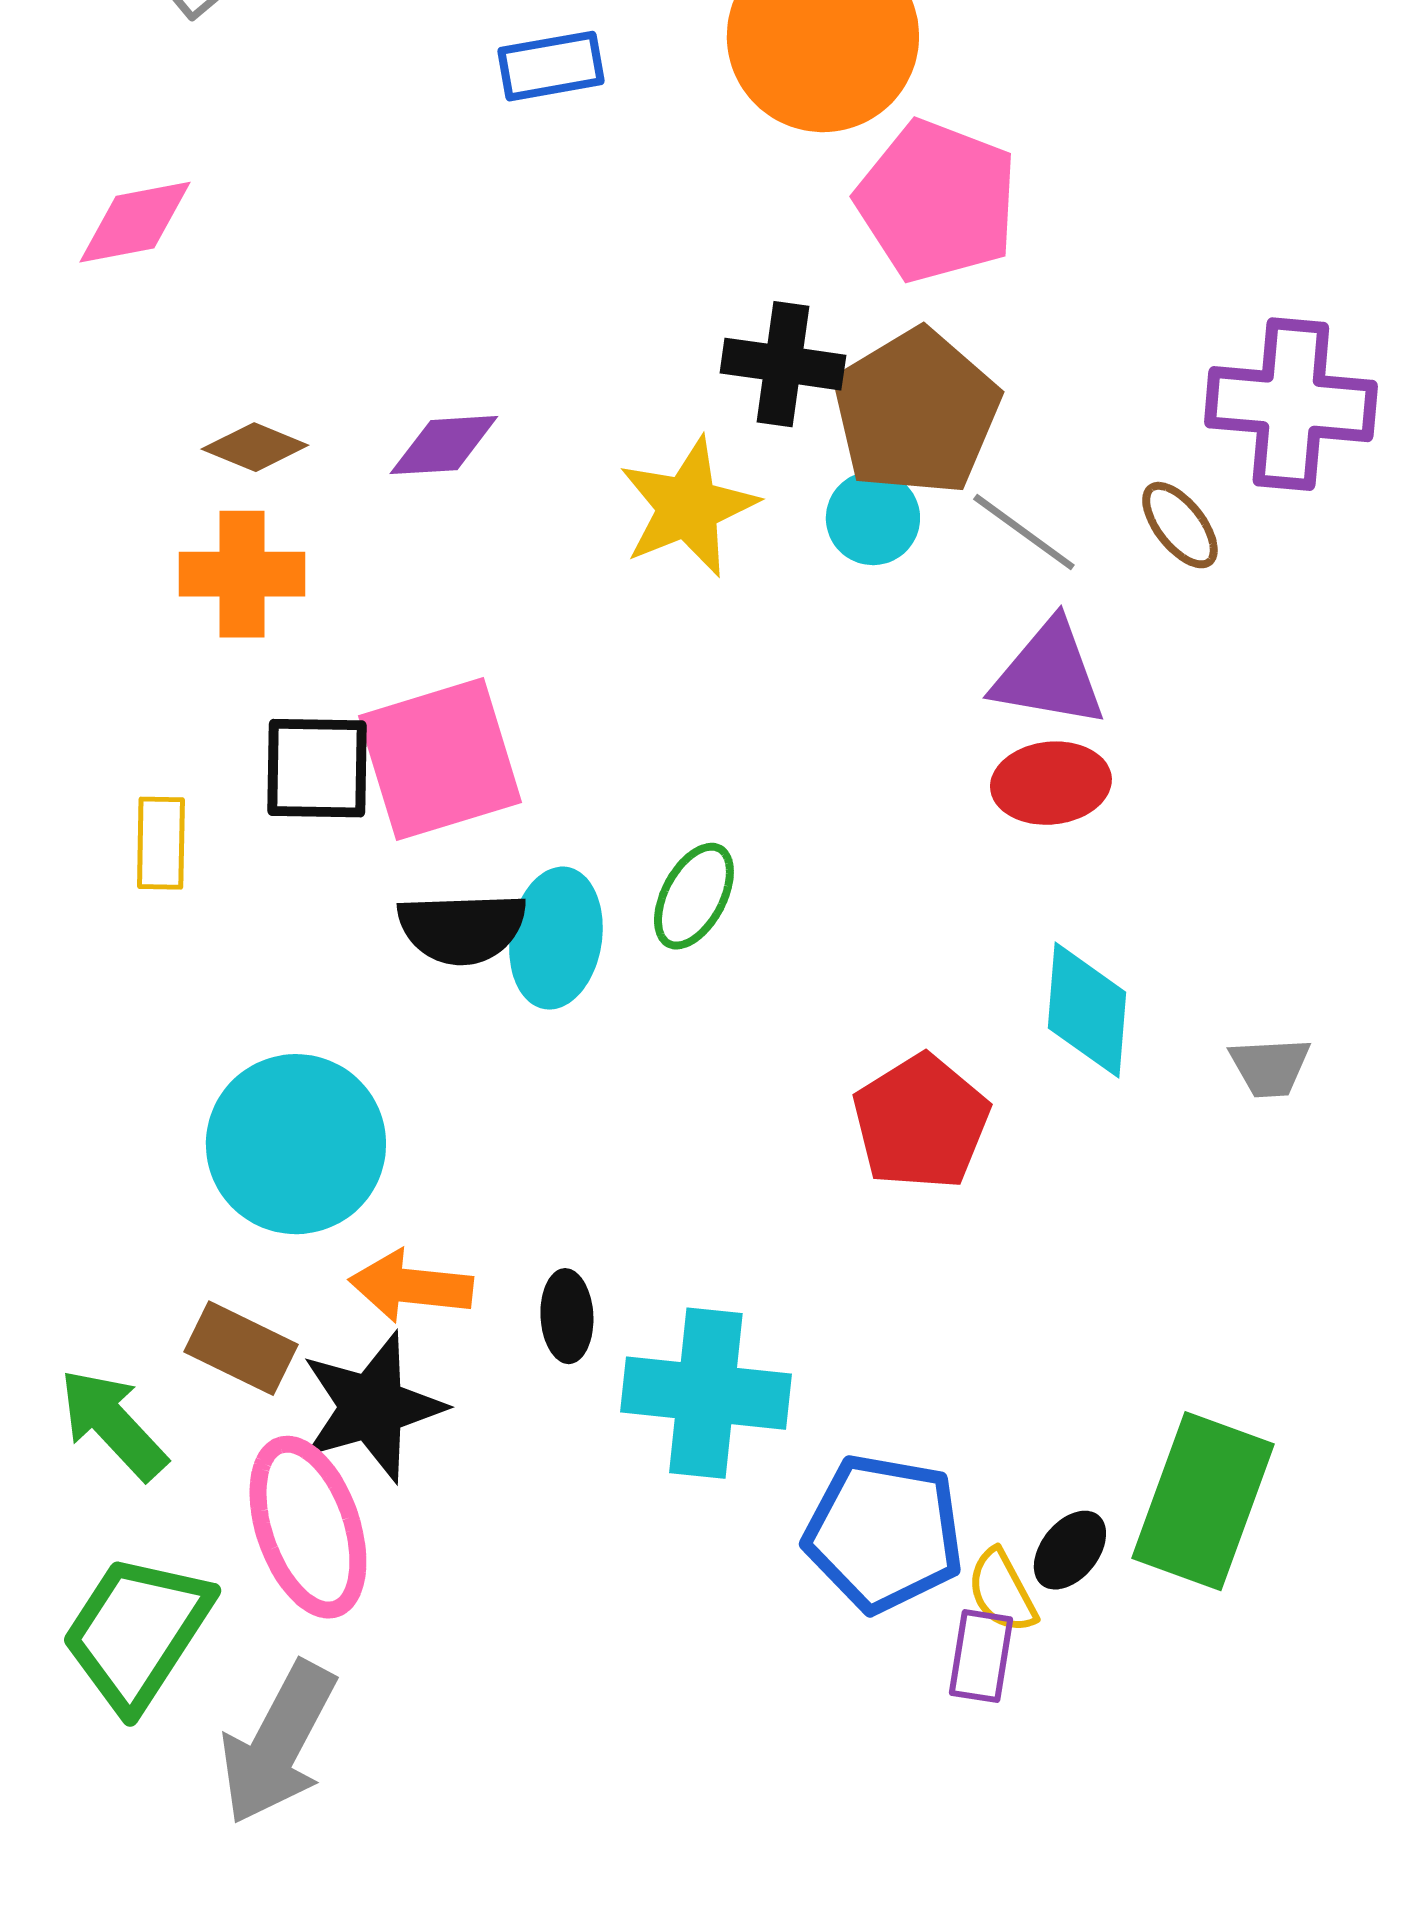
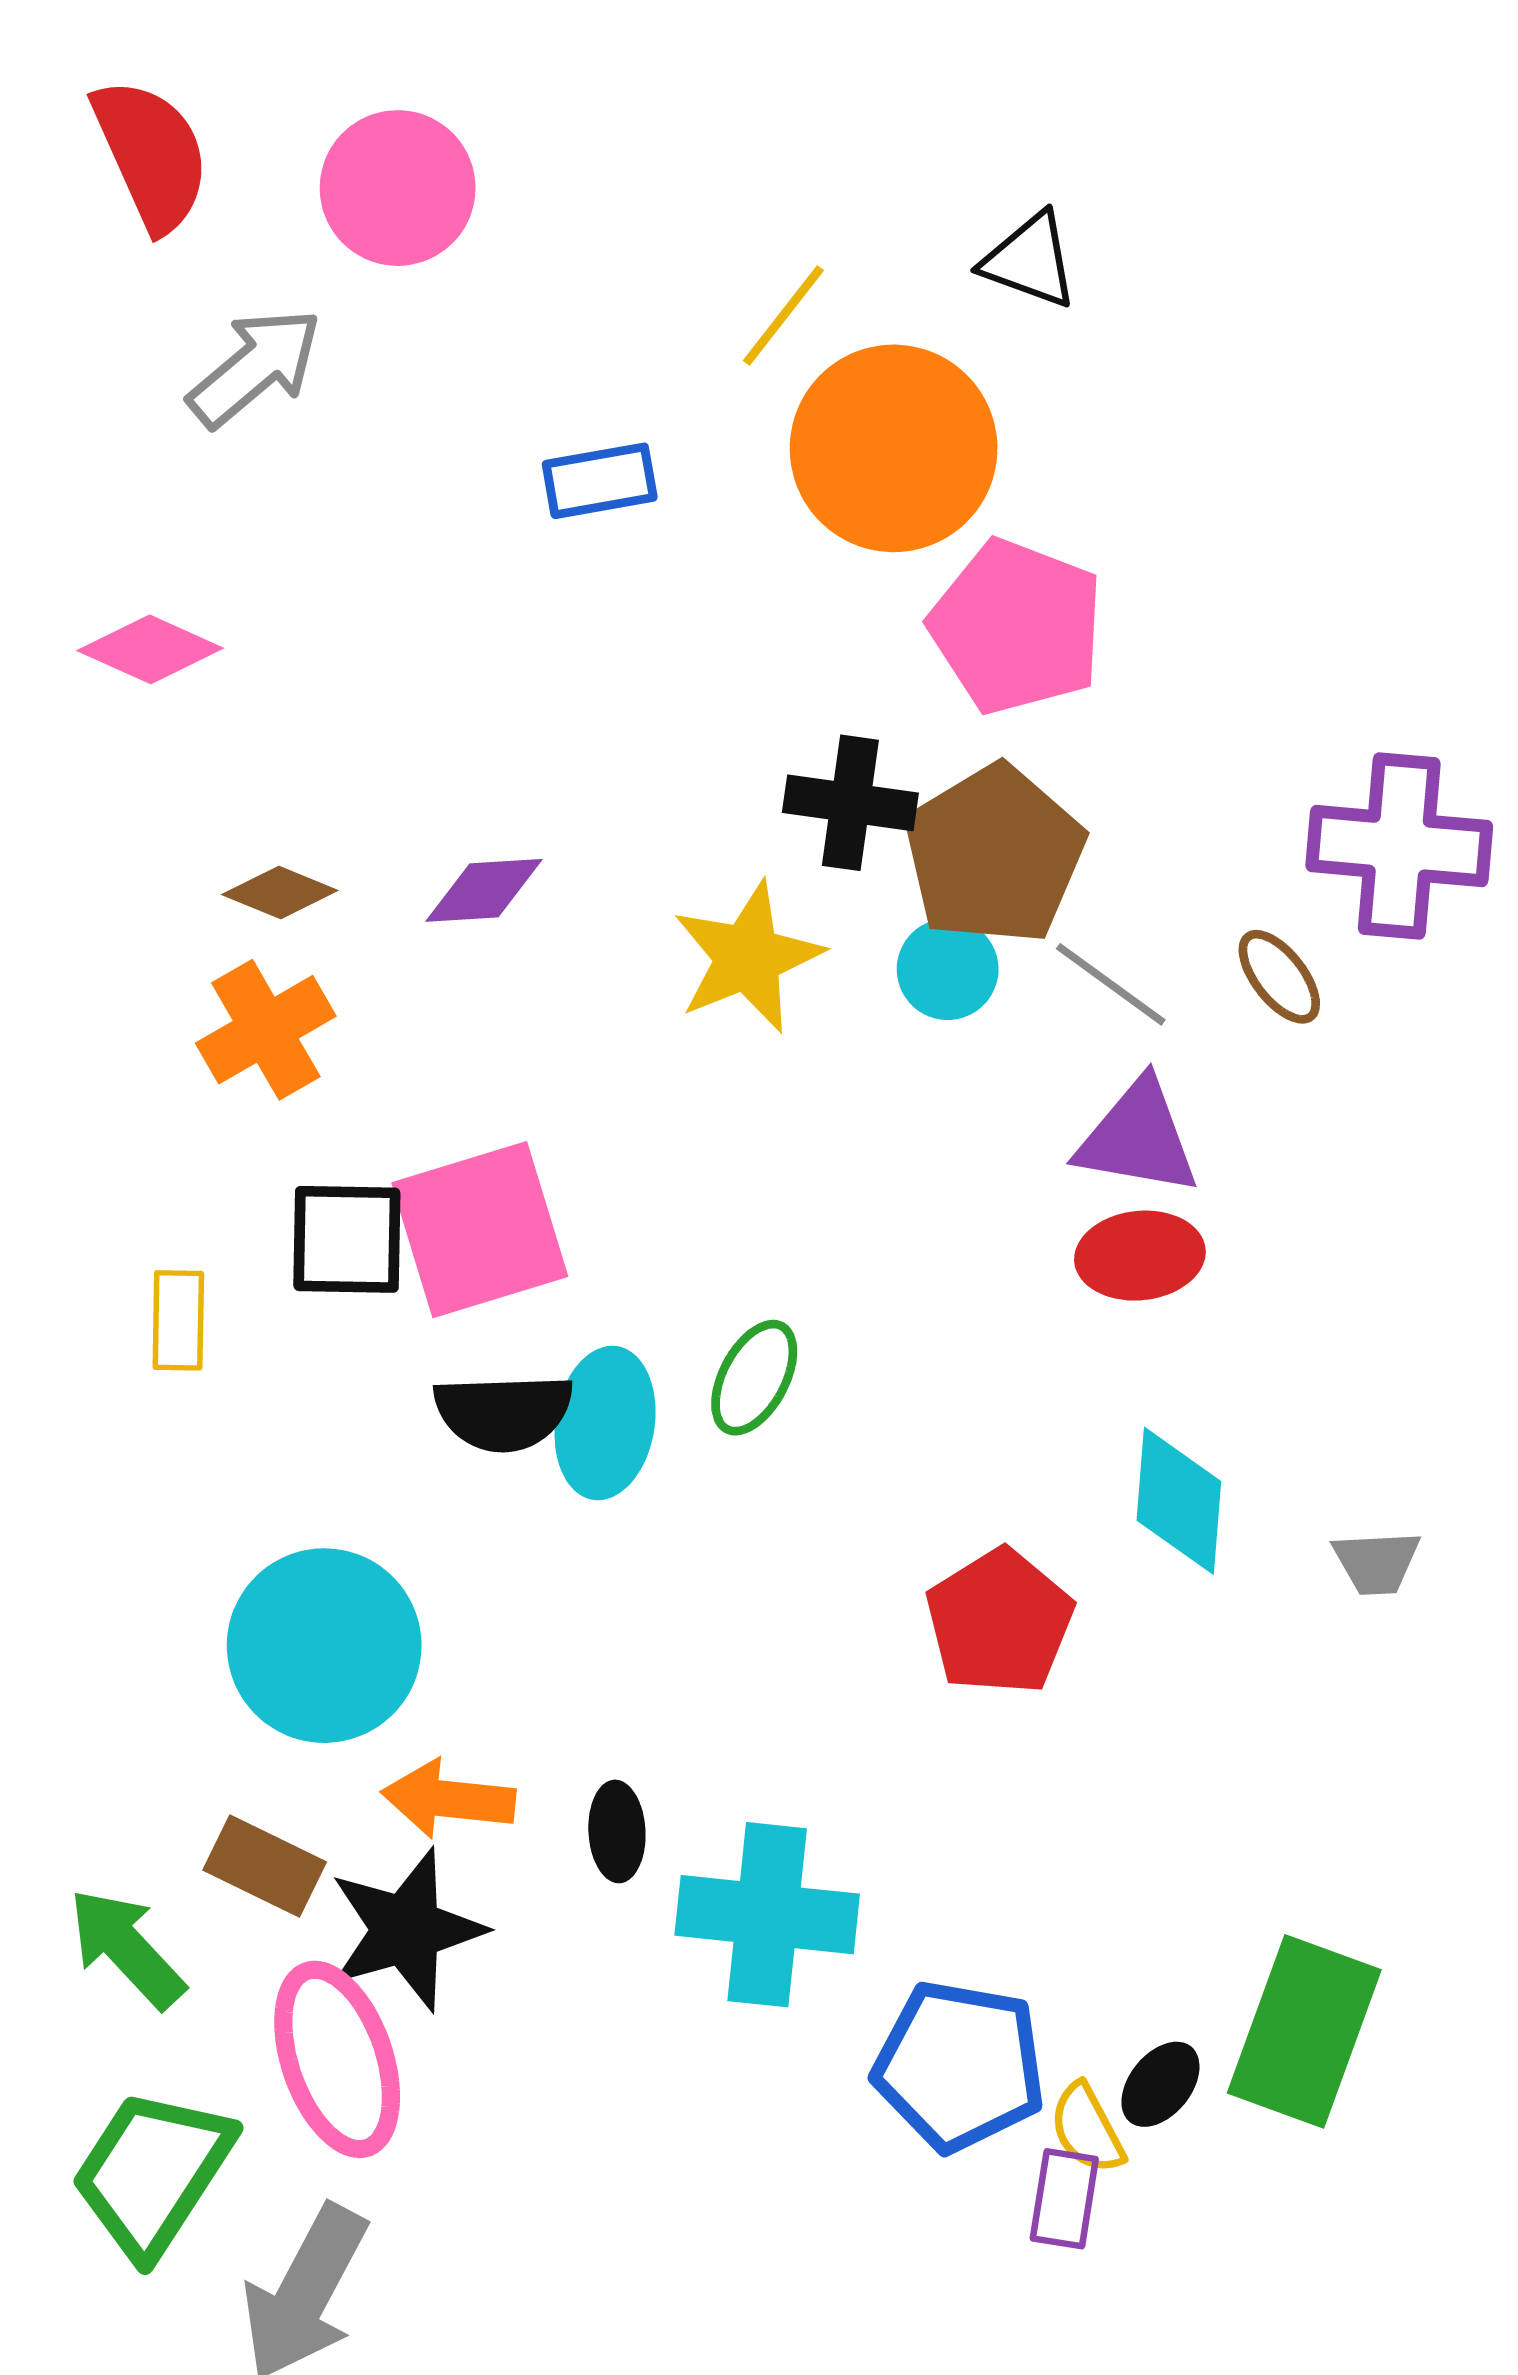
pink diamond: (135, 222) -> (150, 649), turned 35
orange cross: (242, 574) -> (266, 1030), turned -30

